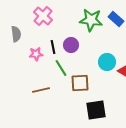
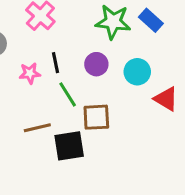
purple circle: (71, 45) -> (96, 64), moved
cyan circle: (107, 62) -> (137, 72), moved
black square: (96, 110) -> (69, 146), moved

